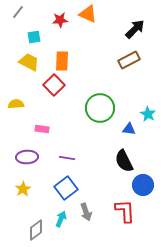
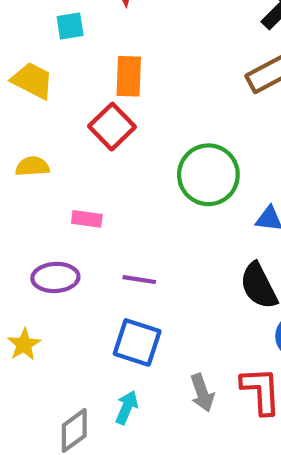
yellow trapezoid: (29, 62) -> (32, 80), moved
blue square: (66, 188) -> (137, 342), turned -35
yellow star: (23, 189) -> (24, 345), moved
gray arrow: (86, 212) -> (202, 393), moved

